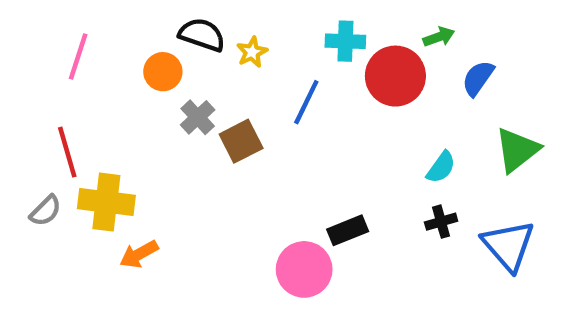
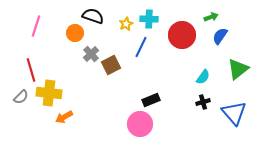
green arrow: (439, 37) -> (211, 17), moved
cyan cross: (345, 41) -> (149, 19), moved
yellow star: (252, 52) -> (126, 24), moved
black rectangle: (348, 230) -> (151, 100), moved

